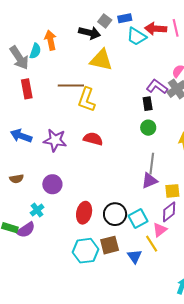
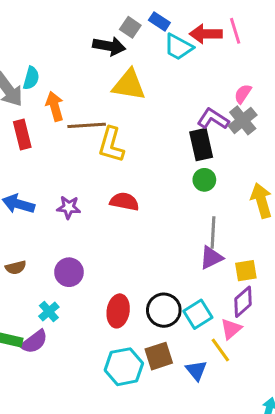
blue rectangle: (125, 18) -> (159, 21), turned 48
orange arrow: (50, 40) -> (55, 106), moved
black rectangle: (148, 104) -> (201, 145), size x1.5
purple star: (55, 140) -> (69, 207), size x0.7

